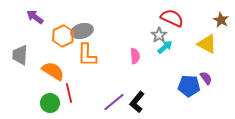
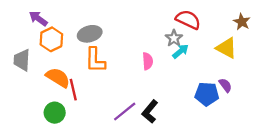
orange hexagon: (63, 36) -> (51, 39), moved
red line: (69, 93) -> (73, 90), moved

